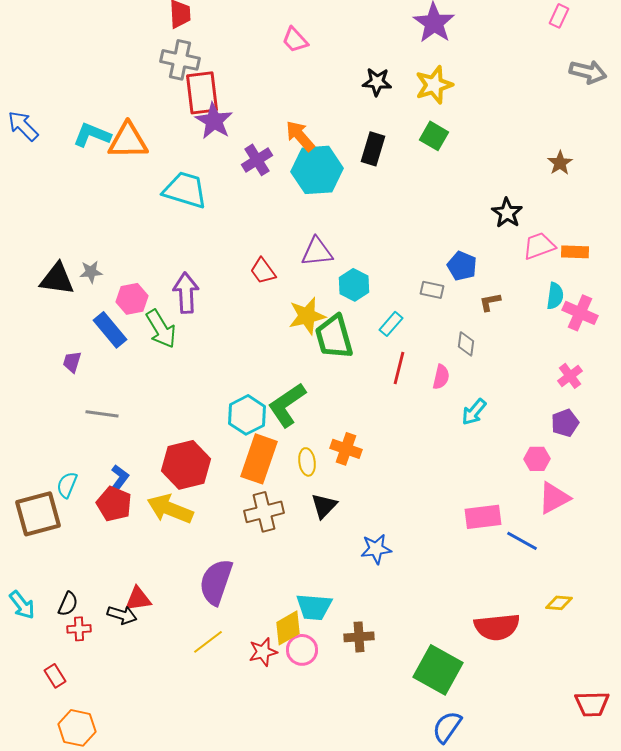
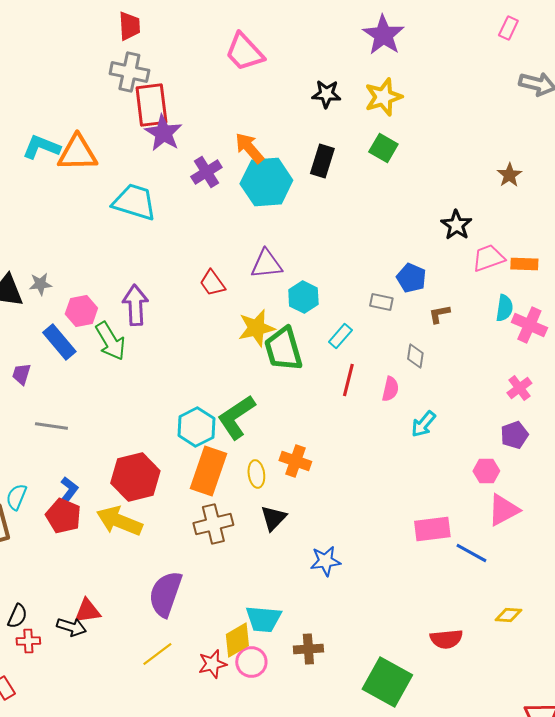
pink trapezoid: (295, 40) -> (244, 52), size x1.5
red semicircle: (497, 627) -> (446, 639), size x0.7

